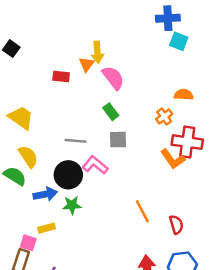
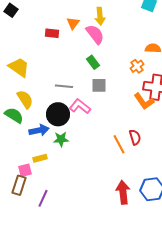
yellow arrow: (97, 52) -> (100, 16), moved
red semicircle: (176, 225) -> (135, 137), moved
pink square: (28, 243) -> (25, 170), turned -32

